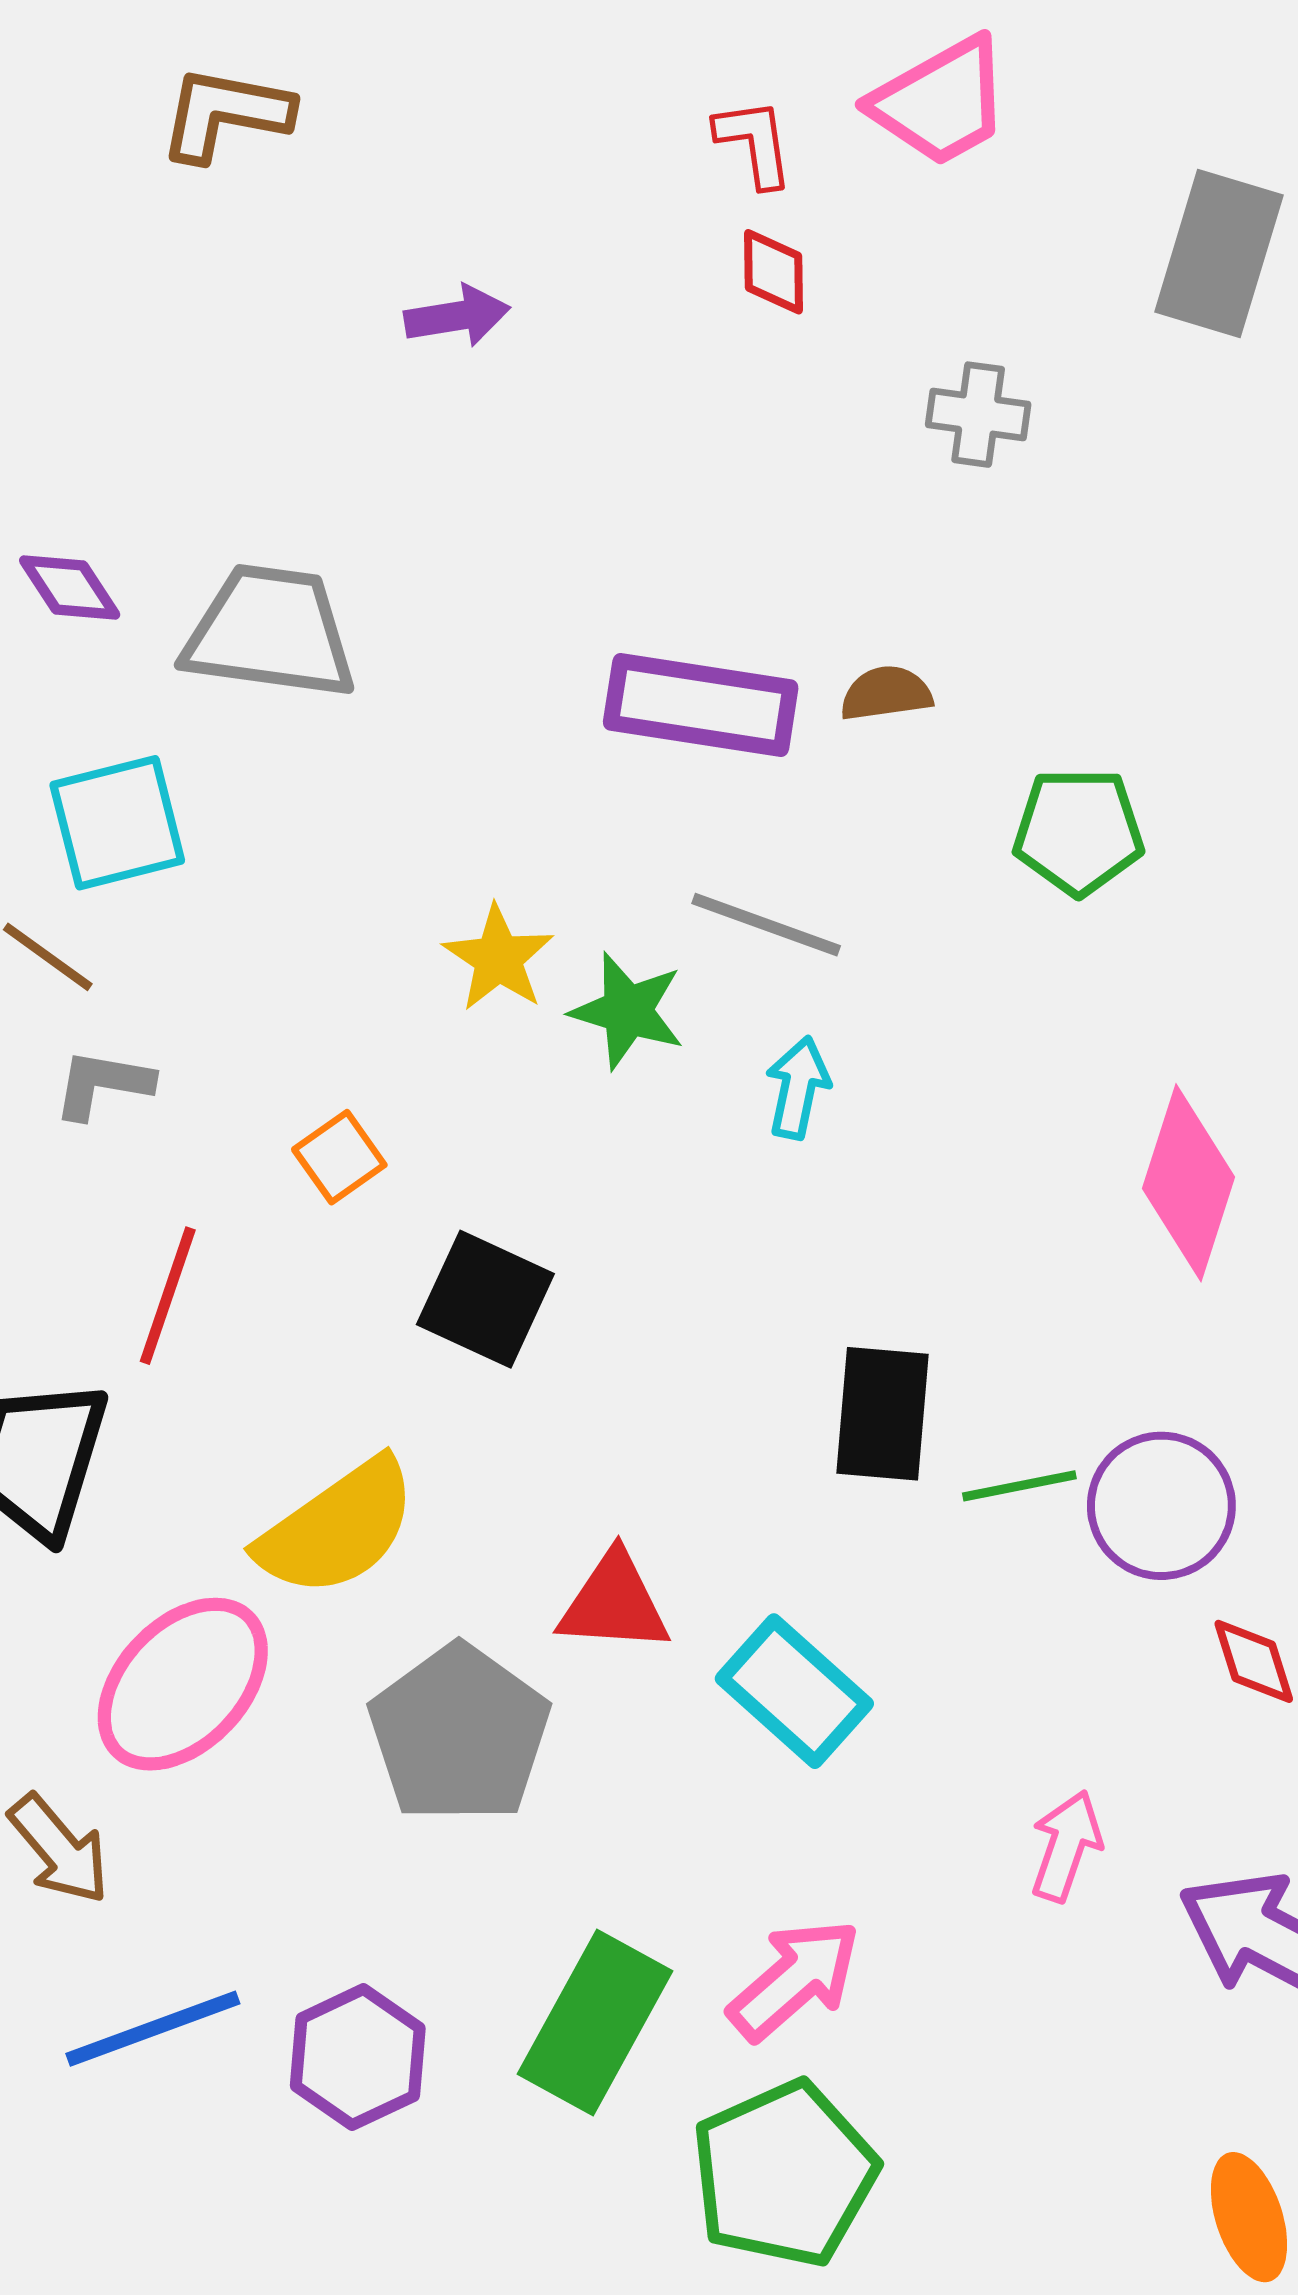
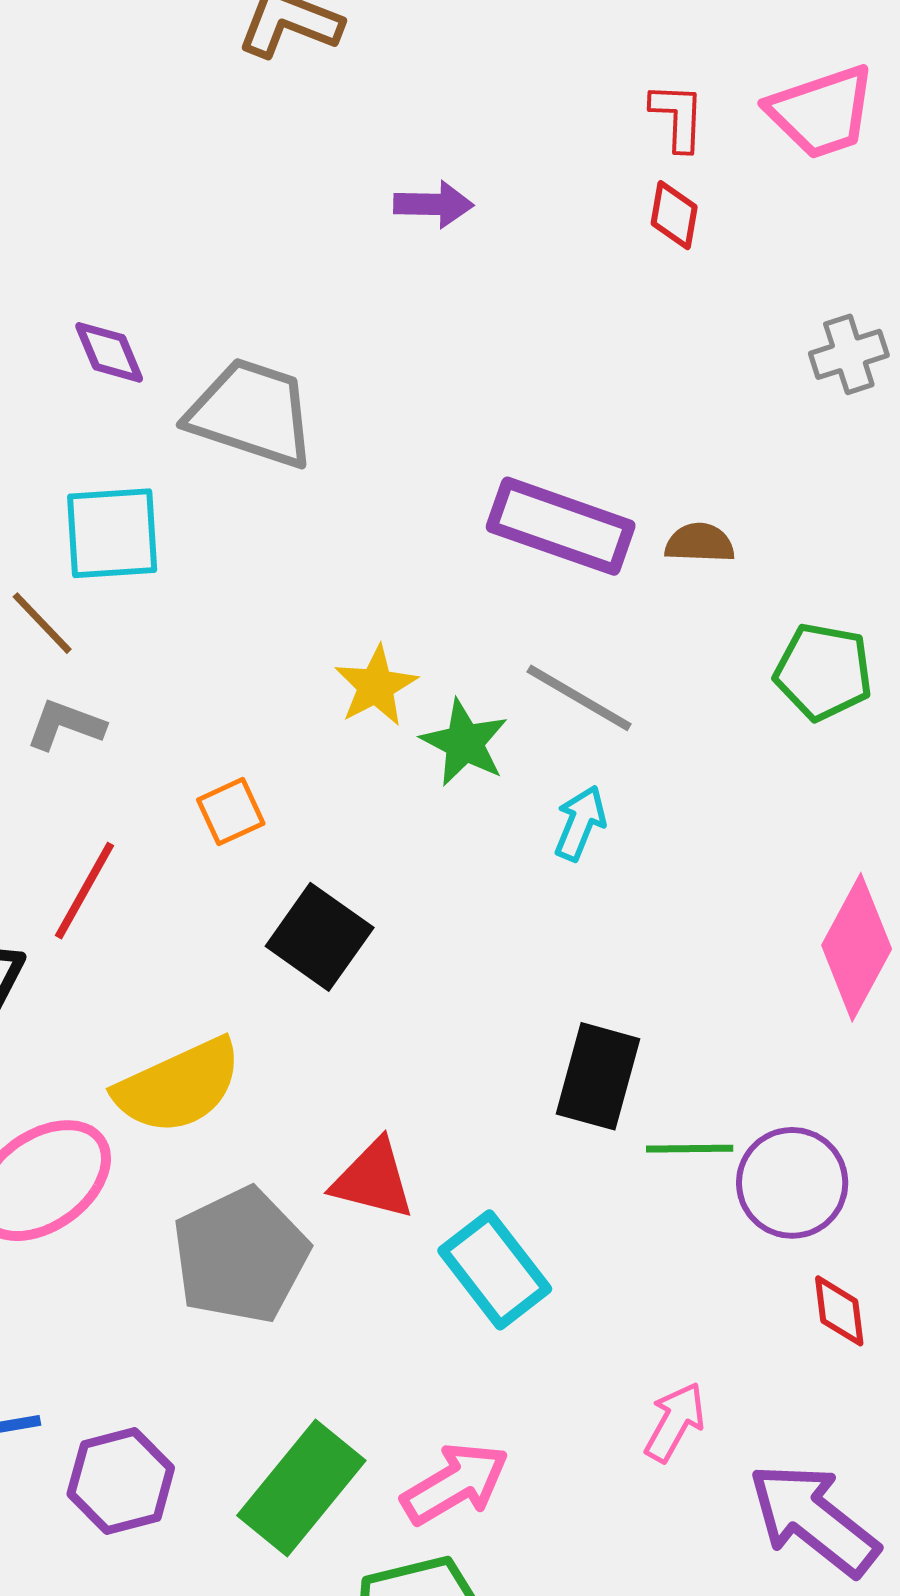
gray cross: (978, 415) -> (849, 354), moved, turned -36

